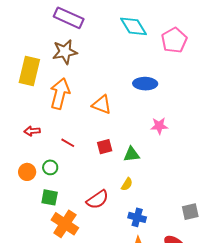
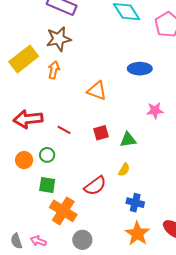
yellow rectangle: (29, 71) -> (24, 59), turned 40
orange arrow: (60, 94) -> (54, 70), moved, size x0.6
red arrow: (32, 131) -> (28, 119), size x1.8

